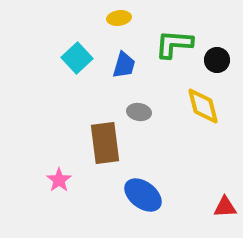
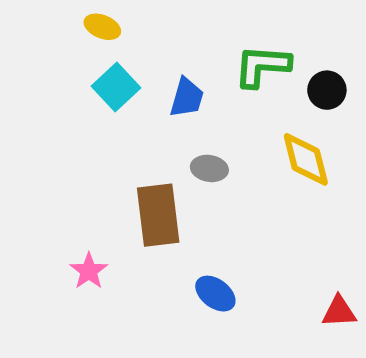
yellow ellipse: (119, 18) -> (102, 27), moved, turned 30
blue ellipse: (143, 195) -> (215, 294), size x0.7

